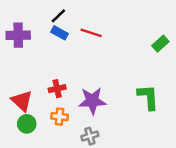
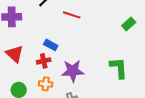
blue rectangle: (60, 33) -> (51, 45), moved
red triangle: (22, 101) -> (15, 54), moved

